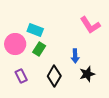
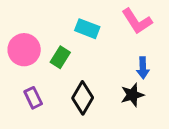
cyan rectangle: (35, 30) -> (87, 29), moved
blue arrow: (75, 56) -> (143, 68), moved

